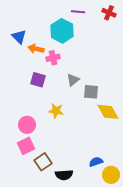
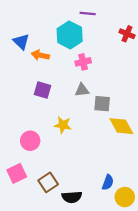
red cross: (109, 13) -> (127, 34), moved
pink cross: (53, 58) -> (83, 62), moved
gray triangle: (73, 80) -> (82, 90), turned 32
pink square: (26, 146) -> (17, 173), moved
blue semicircle: (96, 162) -> (108, 182), turned 128

